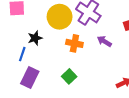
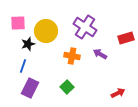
yellow circle: (60, 17) -> (46, 31), moved
black star: (35, 38) -> (28, 44), moved

